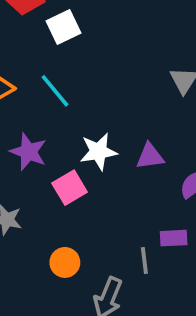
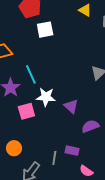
cyan line: (55, 91) -> (31, 74), moved
purple triangle: (150, 156) -> (71, 106), turned 35

